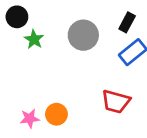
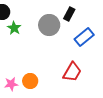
black rectangle: (127, 22) -> (69, 14), moved
red trapezoid: (116, 102) -> (72, 72), turned -75

